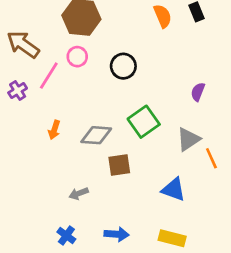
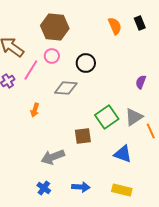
green square: (144, 122) -> (107, 117), moved
gray diamond: (96, 135) -> (66, 88), moved
gray arrow: (79, 194) -> (53, 157), size x1.6

